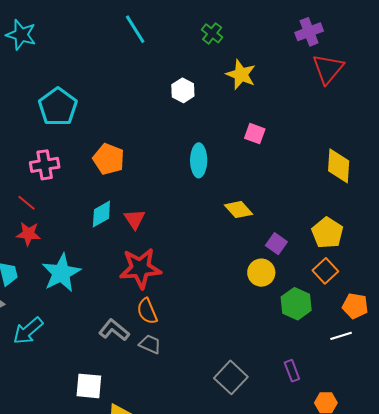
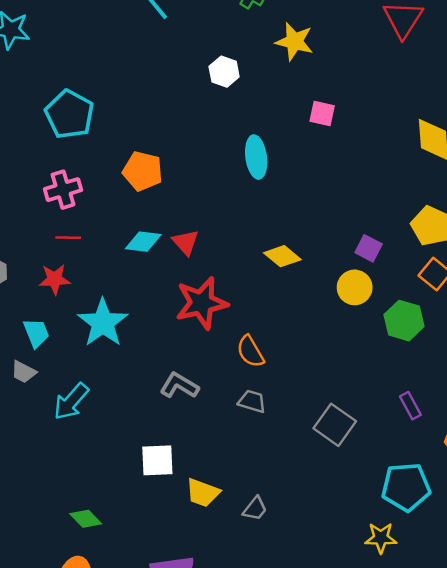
red line: (27, 203) -> (68, 238), moved, turned -30
yellow diamond: (238, 210) -> (282, 256), moved
cyan diamond: (101, 214) -> (143, 242), turned 44
orange semicircle: (147, 311) -> (250, 352), moved
gray trapezoid: (150, 344) -> (252, 401), moved

